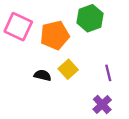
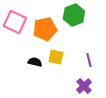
yellow square: (68, 69) -> (56, 57), turned -35

